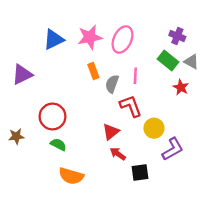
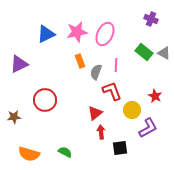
purple cross: (177, 36) -> (151, 19), moved
red star: (181, 87) -> (155, 96), moved
green semicircle: (58, 144) -> (65, 152), moved
red arrow: (118, 154) -> (101, 132), turned 48
orange semicircle: (71, 176) -> (29, 154), moved

